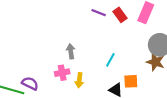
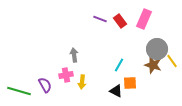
cyan line: (110, 60) -> (119, 65), moved
purple semicircle: (30, 83) -> (45, 85), moved, turned 35

